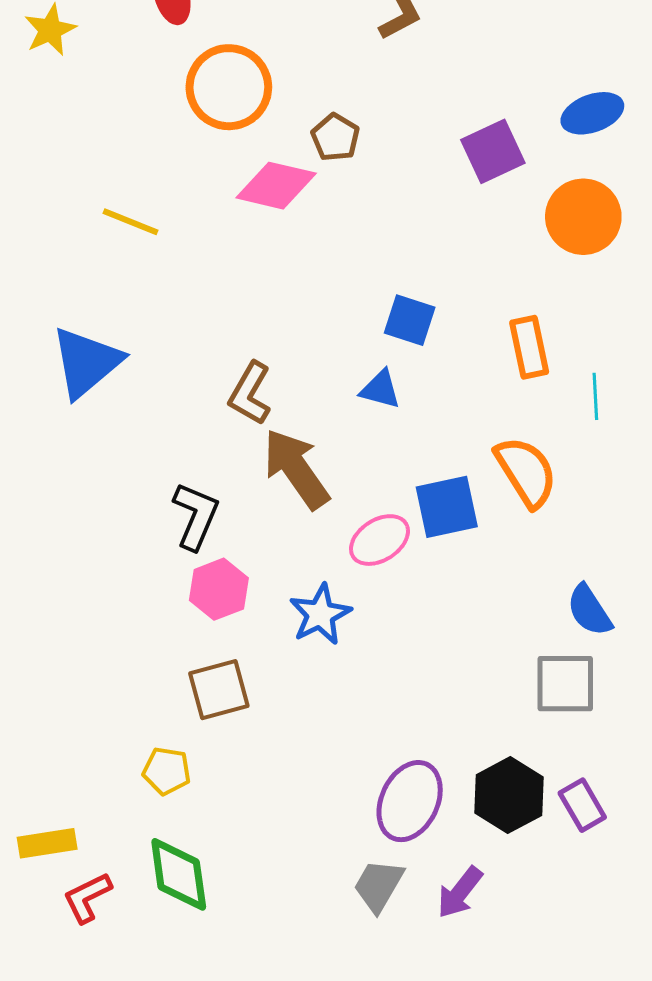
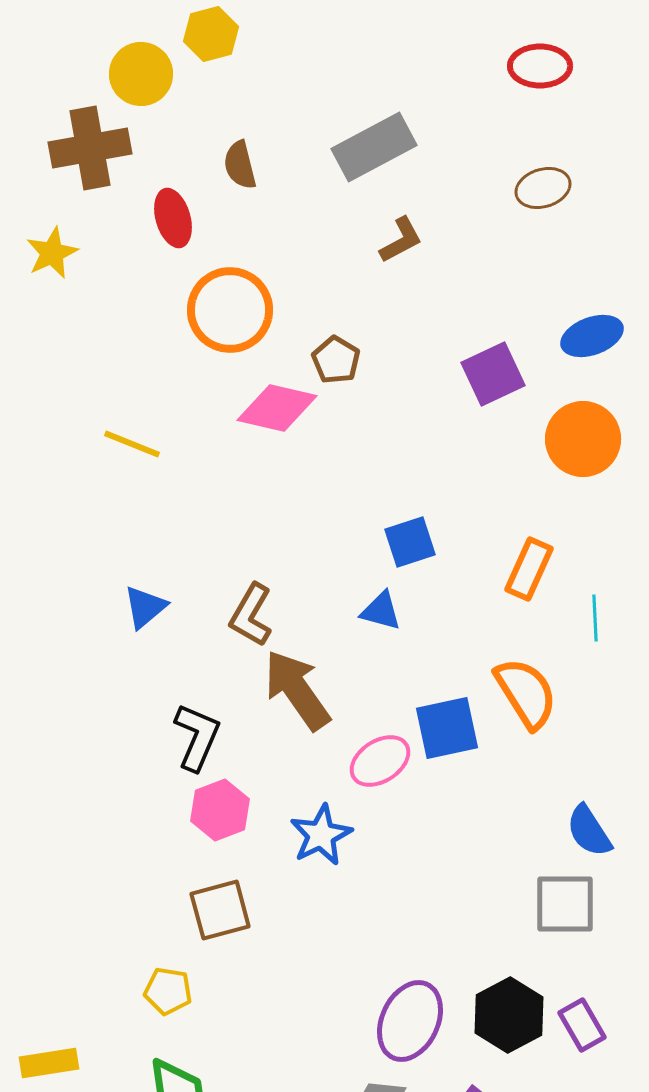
blue square: (410, 320) -> (410, 542), turned -36
orange rectangle: (529, 347) -> (529, 569), turned 36
blue triangle: (86, 362) -> (145, 607), moved, size x0.6

